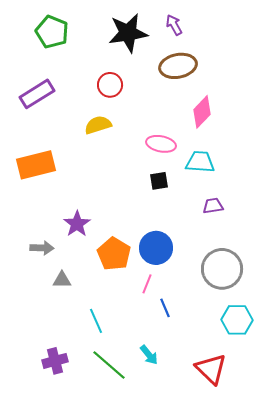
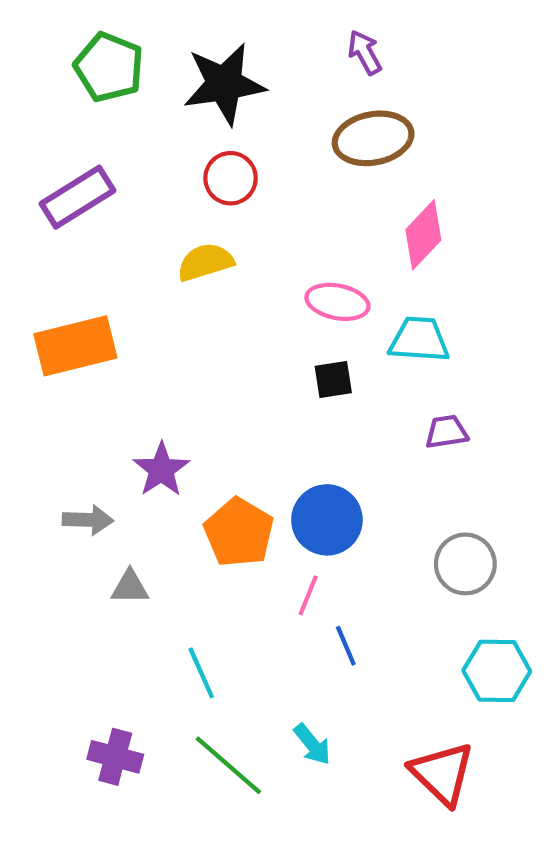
black star: (128, 33) -> (224, 84), moved
gray circle: (222, 269) -> (465, 564), size x0.7
purple cross: (55, 361) -> (115, 757), turned 30

